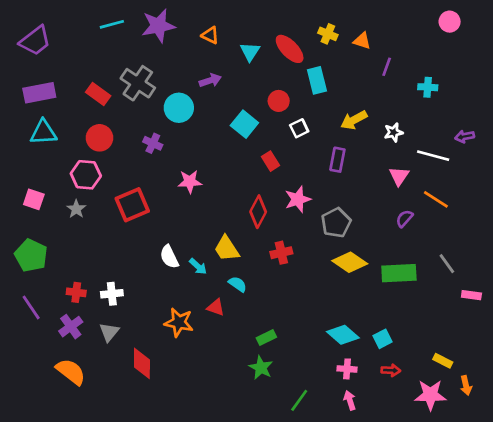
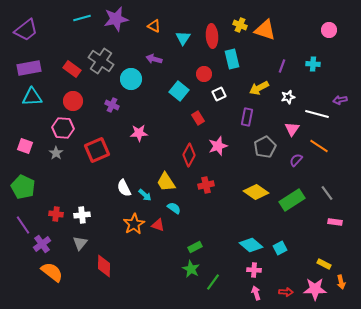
pink circle: (450, 22) -> (329, 30), moved
orange triangle: (362, 41) -> (265, 30), size x1.6
red ellipse: (290, 49) -> (212, 36), turned 40
purple line: (387, 67) -> (282, 66), moved
purple arrow: (210, 80) -> (154, 59), turned -147
gray pentagon: (336, 223) -> (265, 147), moved
green rectangle: (399, 273) -> (292, 200), turned -30
pink rectangle: (471, 295) -> (335, 222), moved
orange star: (179, 322) -> (134, 224), moved, turned 30
purple cross: (71, 327) -> (42, 244), moved
red arrow: (391, 370) -> (286, 292), moved
green line: (299, 400) -> (213, 282), moved

